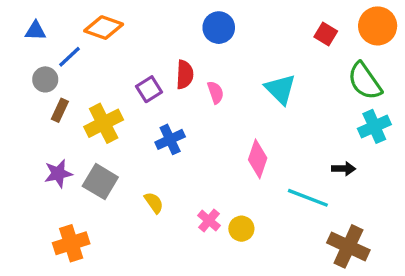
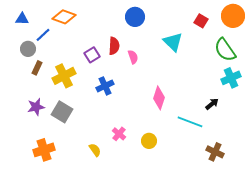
cyan triangle: (280, 89) -> (173, 42), moved
black arrow: (344, 169) -> (212, 104), turned -40
yellow semicircle: (154, 203) -> (95, 150), moved
pink cross: (209, 221) -> (119, 134), moved
brown cross: (348, 246) -> (215, 152), size x0.7

